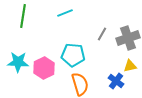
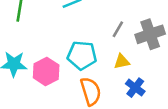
yellow triangle: (130, 66) -> (122, 62), moved

